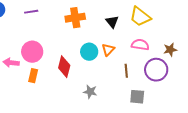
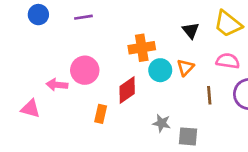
orange cross: (75, 18) -> (142, 48), moved
red diamond: (64, 67) -> (127, 90), turned 40
orange rectangle: (33, 76) -> (101, 114), moved
gray square: (137, 97) -> (188, 136), moved

